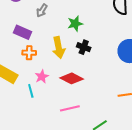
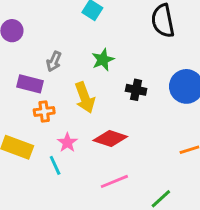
gray arrow: (42, 10) -> (54, 61), moved
black cross: (84, 47) -> (136, 90), moved

